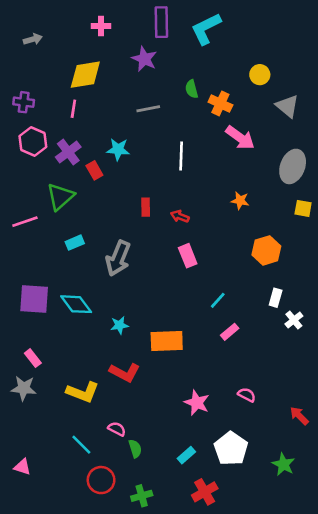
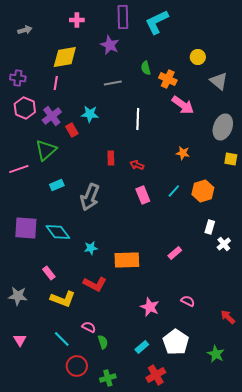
cyan line: (218, 300) -> (174, 191), moved
pink rectangle: (33, 358) -> (49, 273), moved
pink triangle: (22, 467) -> (20, 340), moved, turned 40

